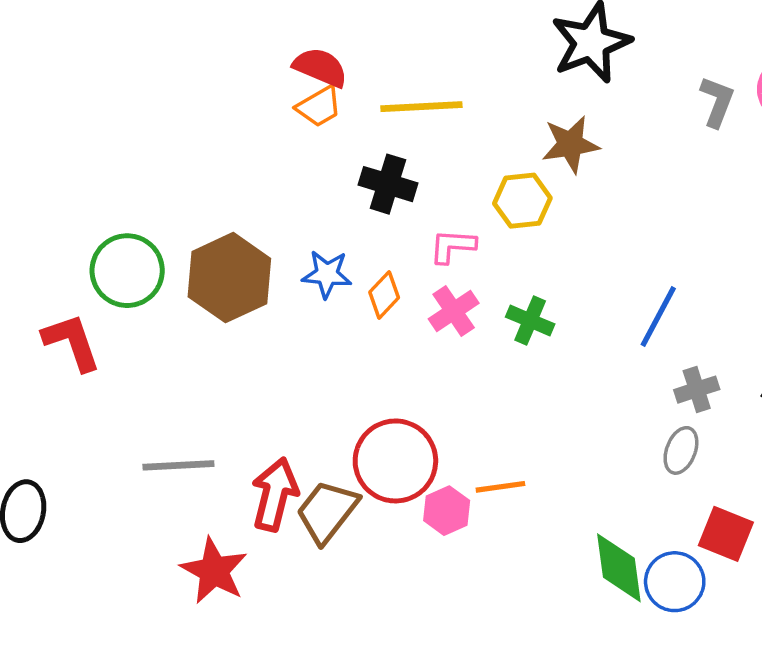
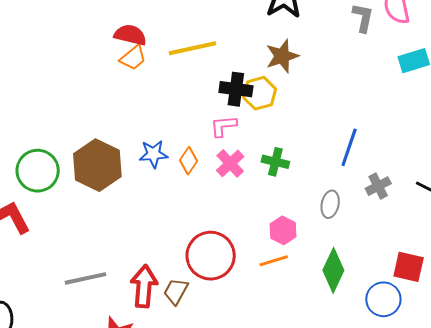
black cross: (388, 184) -> (236, 89), moved
gray ellipse: (681, 450) -> (330, 204), moved
pink hexagon: (447, 511) -> (283, 230), moved
brown trapezoid: (327, 512) -> (176, 291), size x0.7
green diamond: (619, 568) -> (333, 270), moved, turned 42

